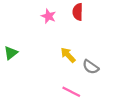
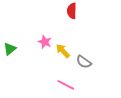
pink star: (49, 16) -> (45, 42), moved

